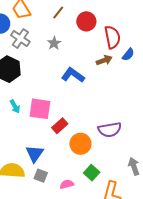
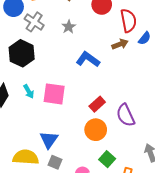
red rectangle: (60, 126) -> (97, 104), moved
purple semicircle: (110, 130) -> (126, 115), turned 75

